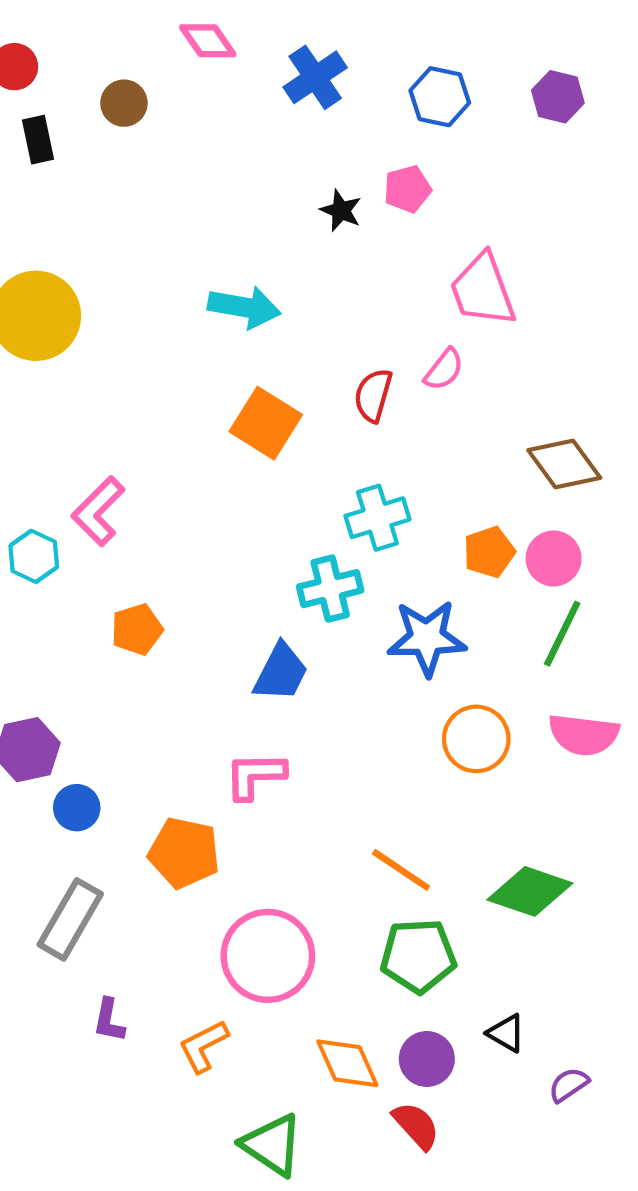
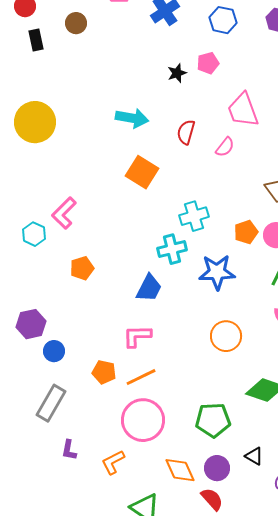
black star: (341, 211) -> (177, 73), turned 30
red semicircle: (373, 395) -> (186, 132), moved
orange circle: (476, 739) -> (226, 336), moved
orange pentagon: (184, 853) -> (104, 372), size x0.7
orange line: (401, 870) -> (141, 377), moved, turned -60

